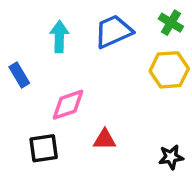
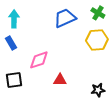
cyan arrow: (59, 37) -> (14, 19), moved
black square: (44, 148) -> (14, 80), moved

